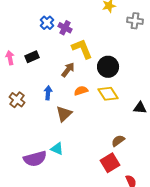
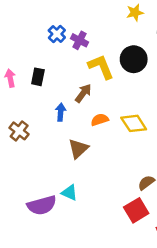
black rectangle: (32, 57) -> (38, 77), turned -56
black circle: (108, 67) -> (134, 59), moved
blue arrow: (48, 93) -> (61, 112), moved

